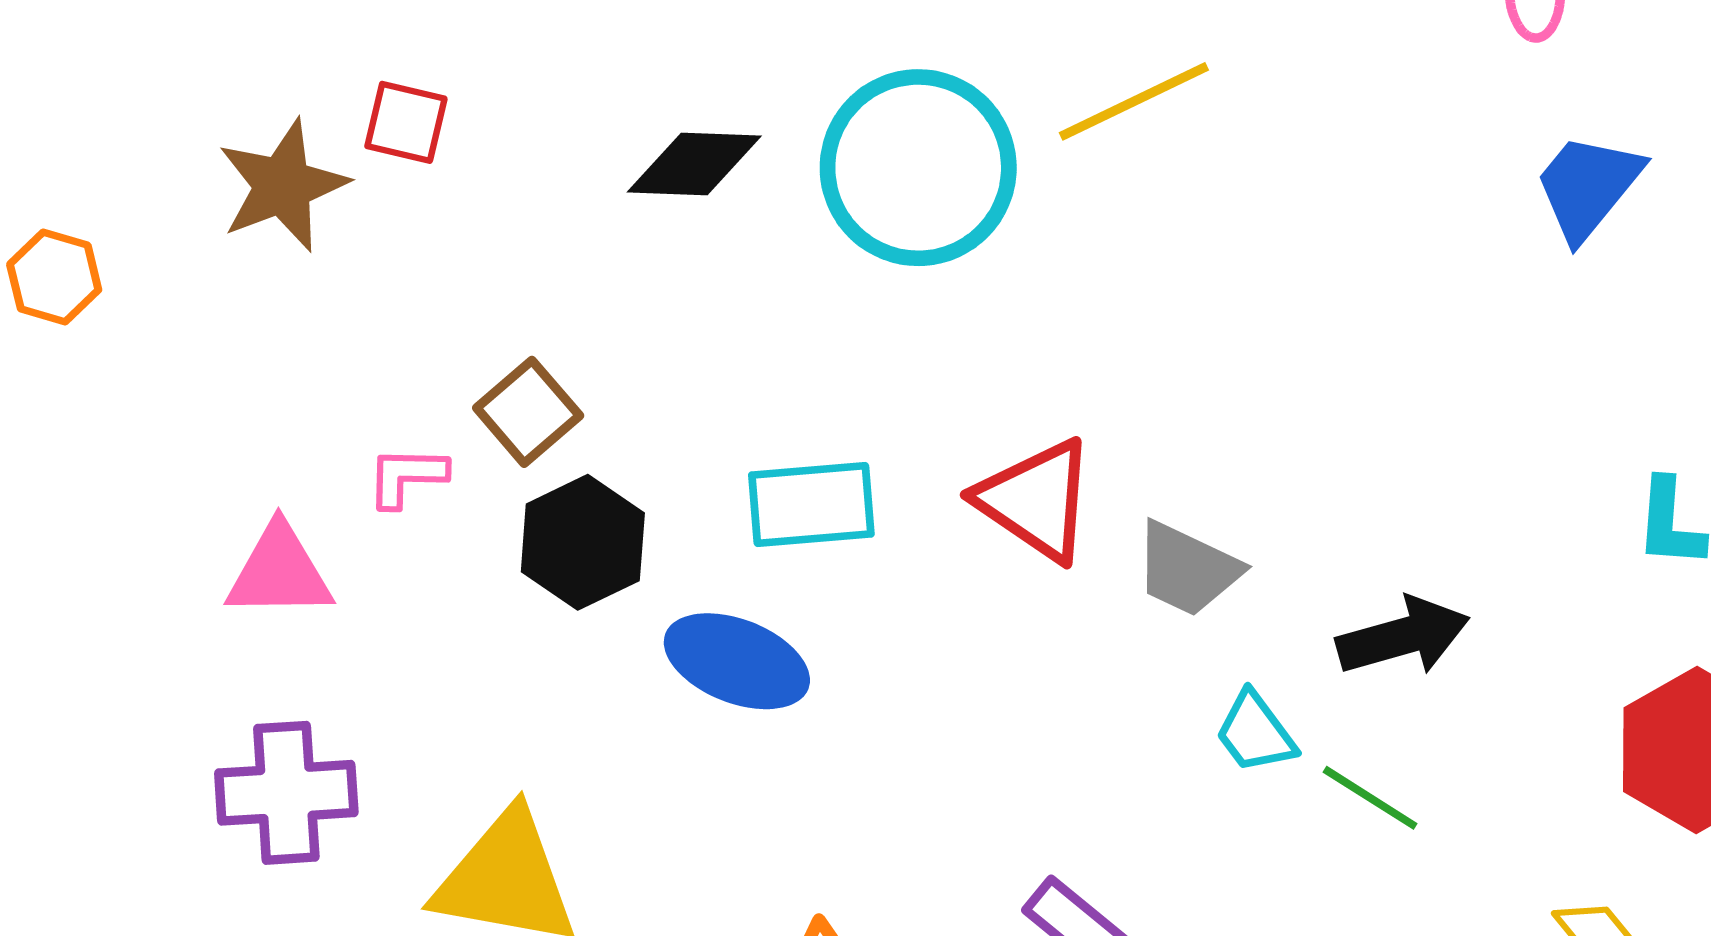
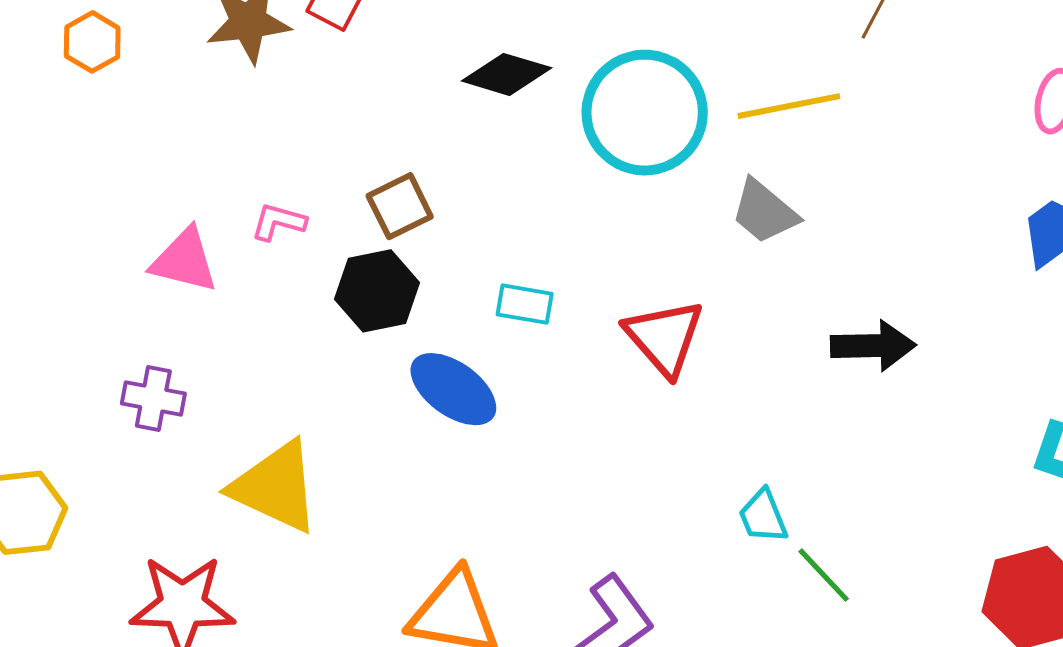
brown square: (528, 412) -> (400, 206), moved
cyan rectangle: (811, 504) -> (525, 304), size x0.7
gray trapezoid: (1187, 569) -> (764, 212), moved
black arrow: (1403, 636) -> (873, 346), moved
purple cross: (286, 793) -> (153, 399), size x0.7

